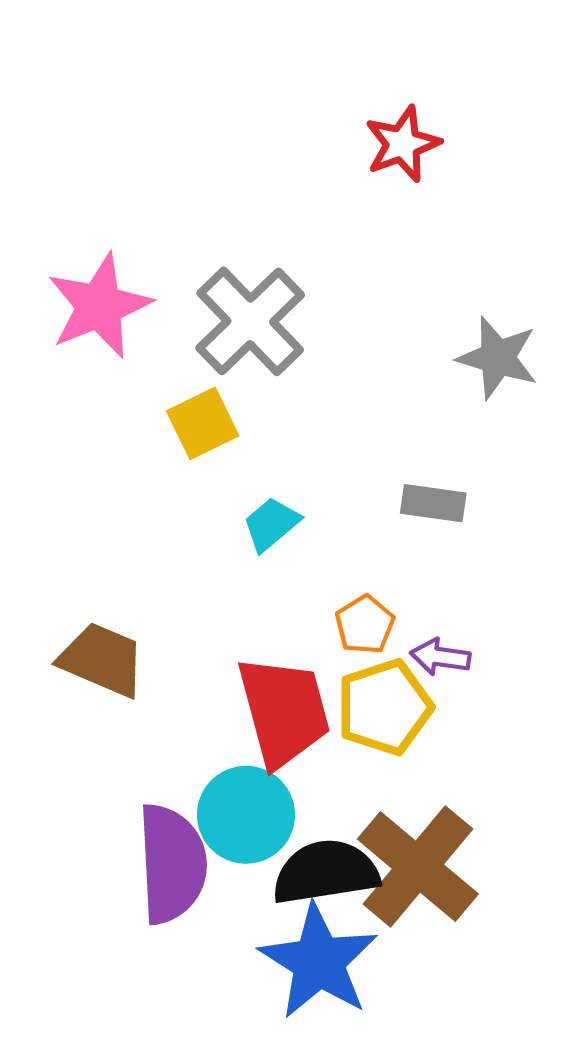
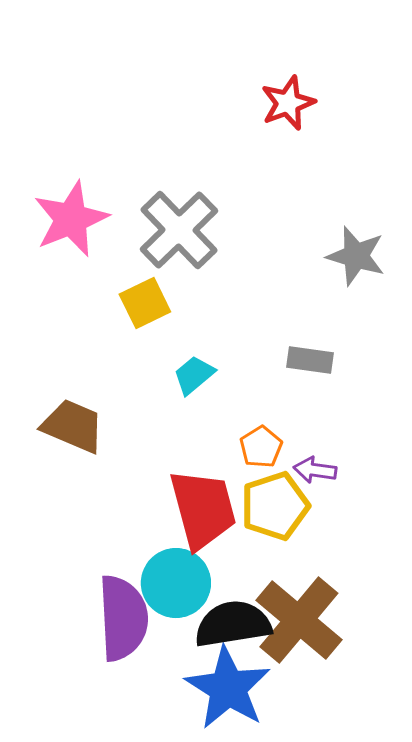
brown trapezoid: (102, 660) -> (73, 426), moved

